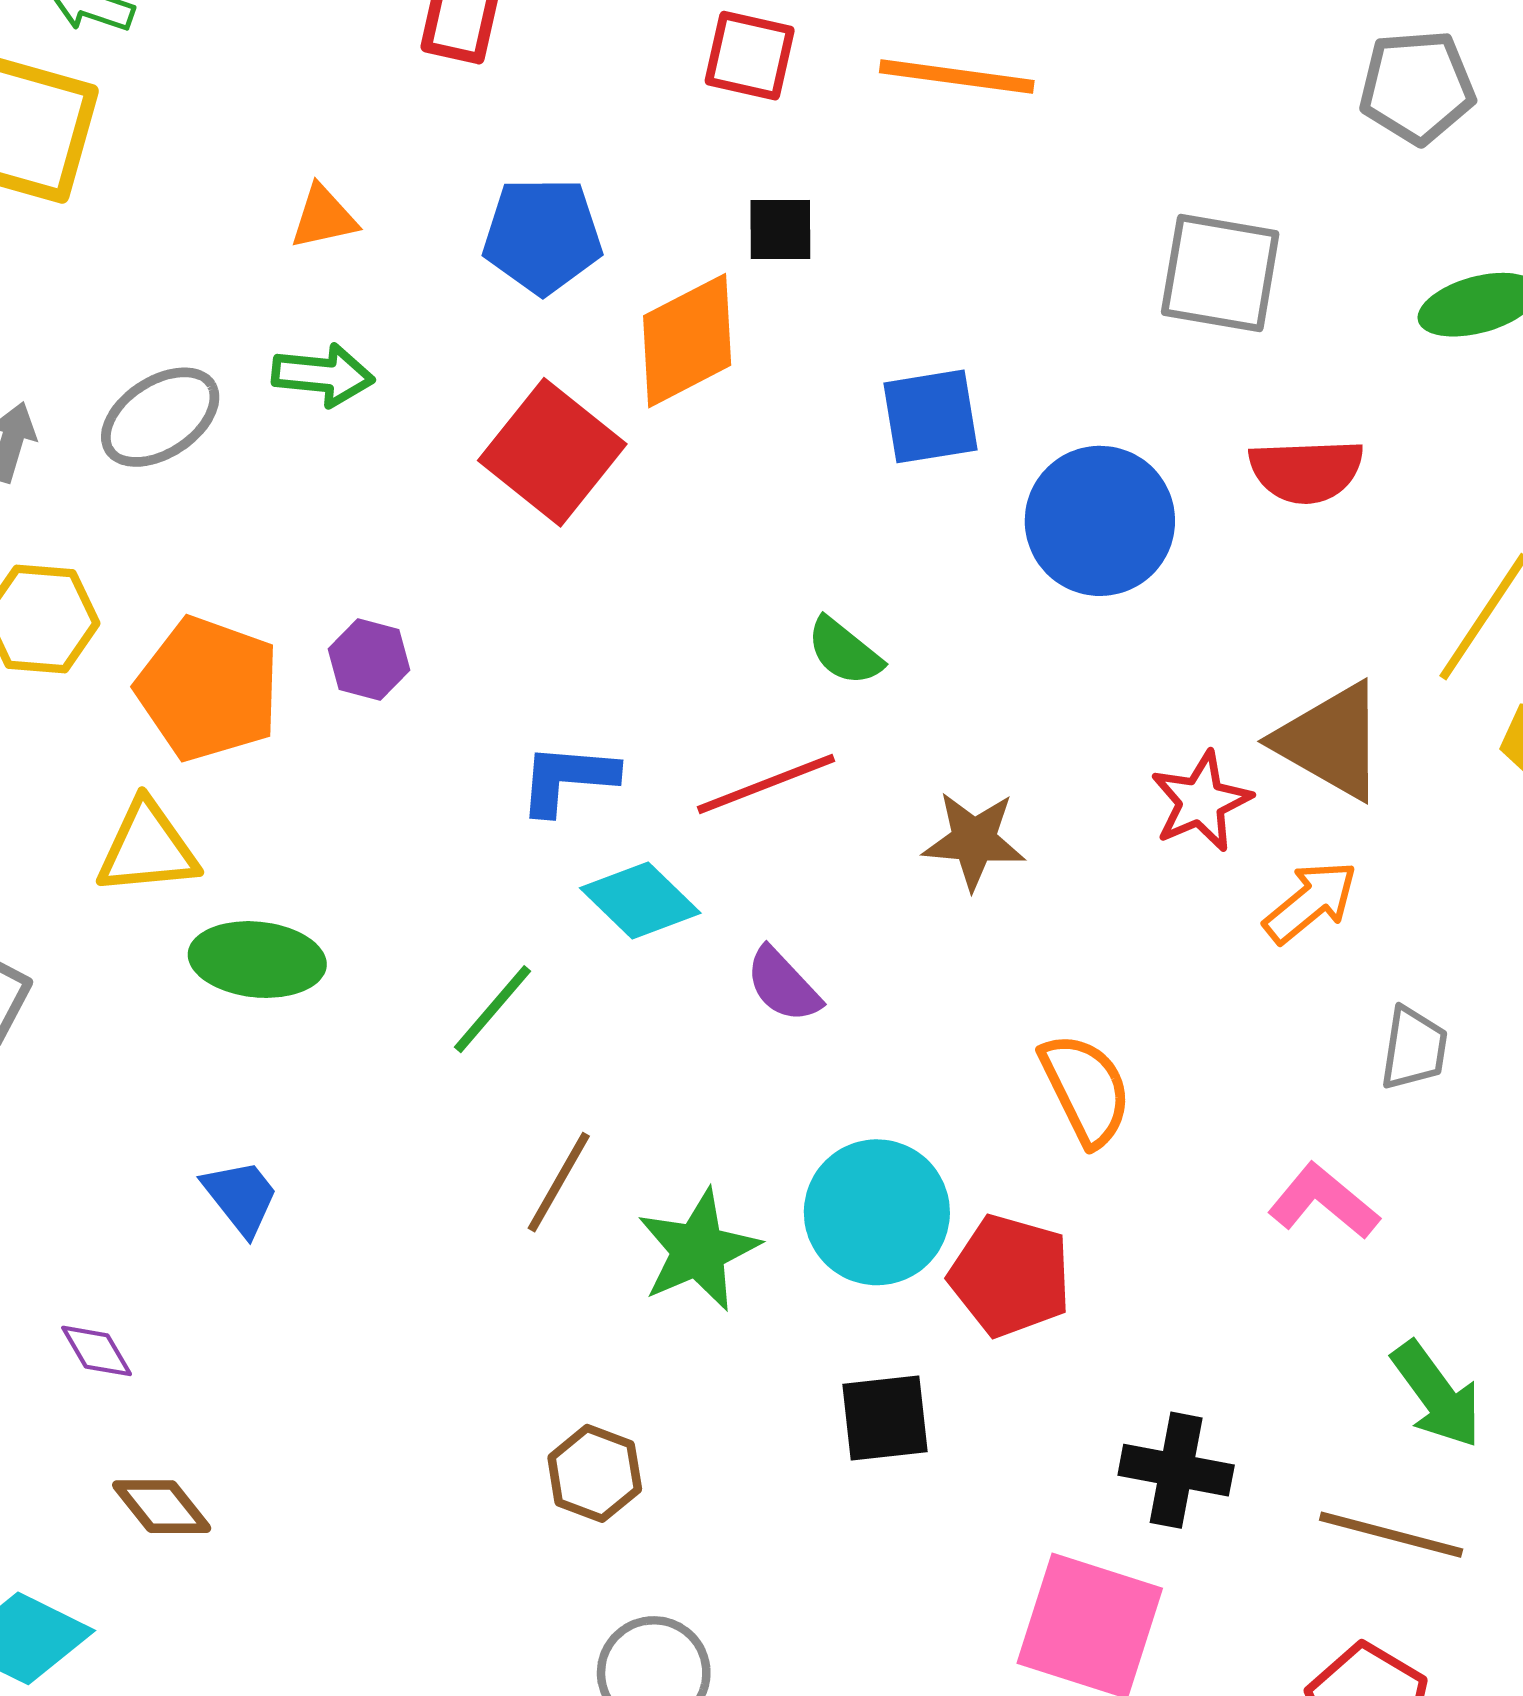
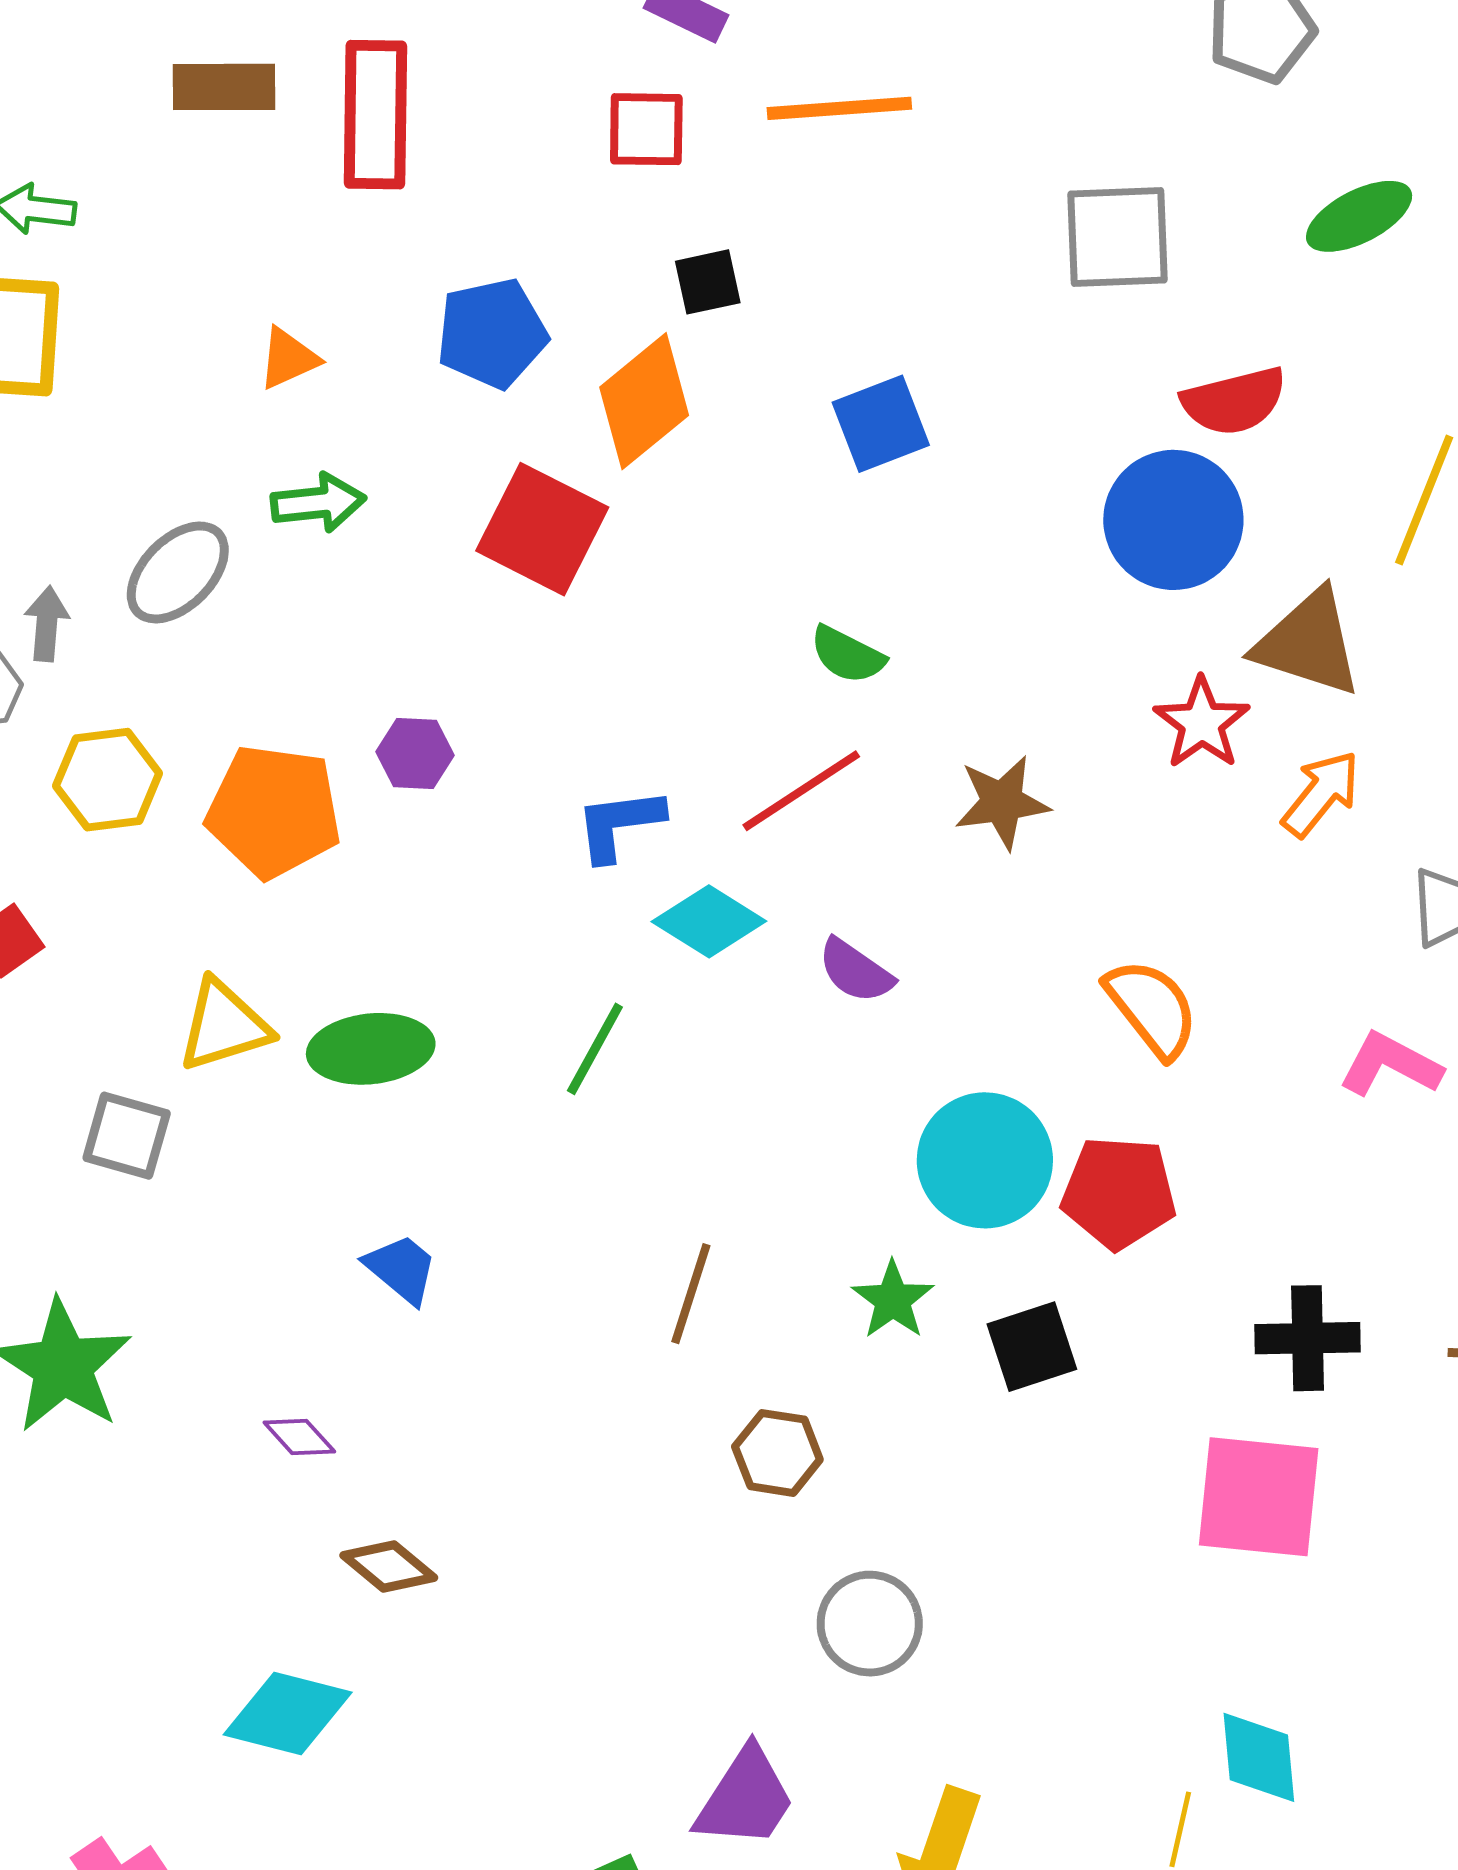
blue circle: (1100, 521) -> (1173, 520), moved
yellow triangle: (147, 848) -> (224, 1026), moved
brown line: (559, 1182) -> (691, 1294), moved
green star: (698, 1250) -> (893, 1300), moved, size x0.7

